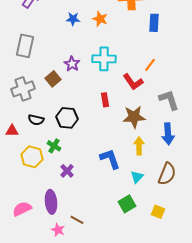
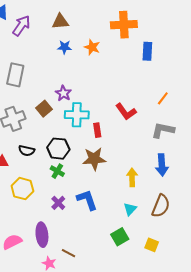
cyan cross: (104, 59) -> (77, 115), moved
orange line: (150, 65) -> (163, 98), moved
gray L-shape: (169, 100) -> (163, 130), turned -60
brown star: (134, 117) -> (94, 159), moved
green cross: (54, 146) -> (57, 171), moved
blue L-shape: (110, 159) -> (87, 200), moved

